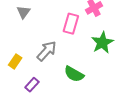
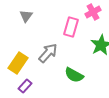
yellow rectangle: (15, 61) -> (18, 63), size x1.5
purple rectangle: (32, 85) -> (25, 86), moved

